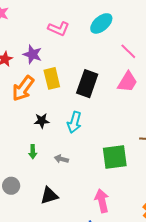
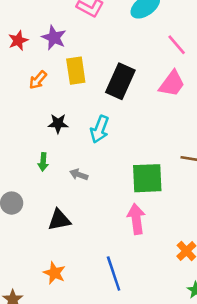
orange arrow: (23, 88) -> (38, 80), size x0.6
pink arrow: (102, 201) -> (136, 219), moved

